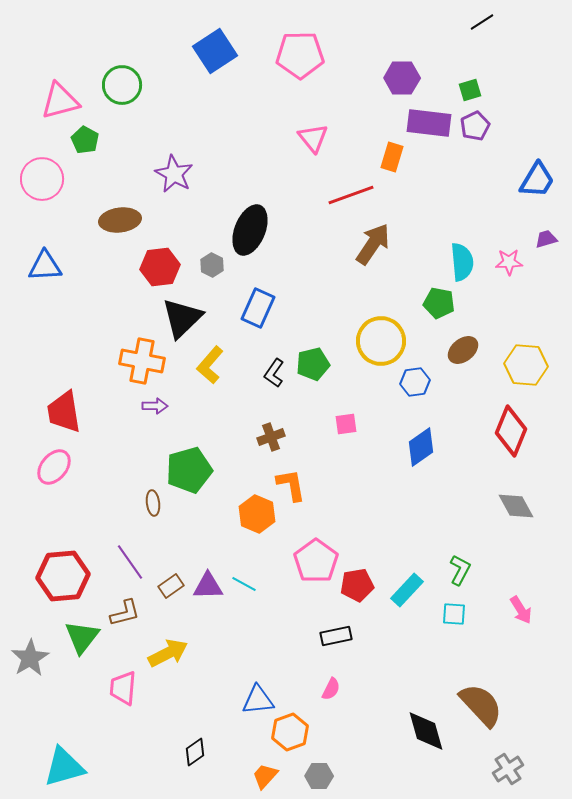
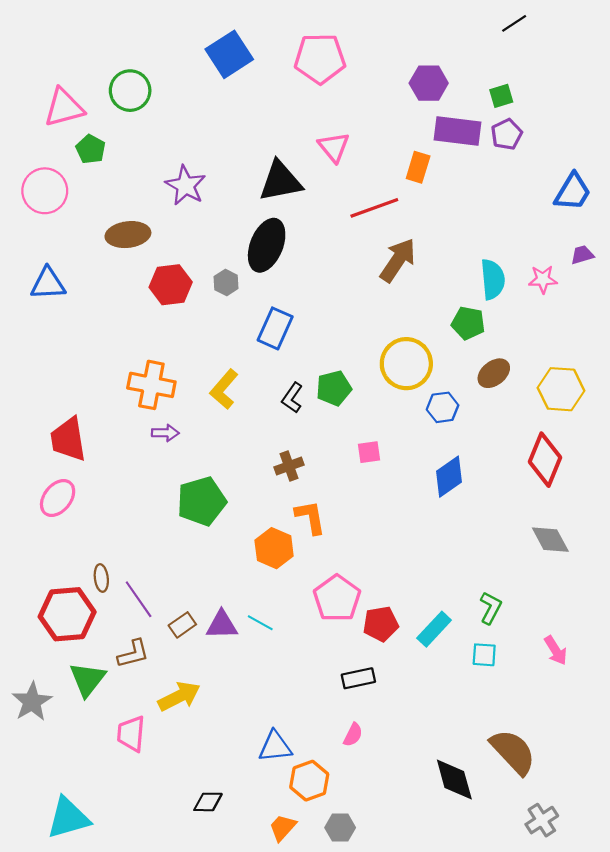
black triangle: (182, 318) -> (280, 181), moved, turned 33
brown ellipse: (153, 503) -> (101, 578), moved
black diamond: (195, 752) -> (208, 802), turned 36

